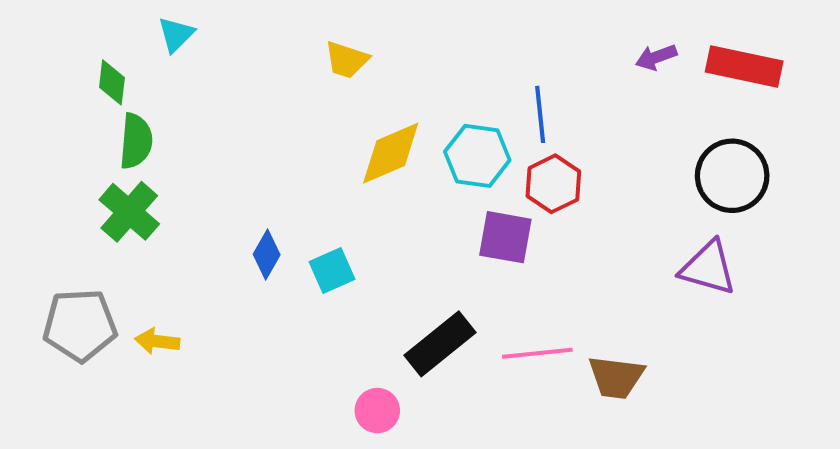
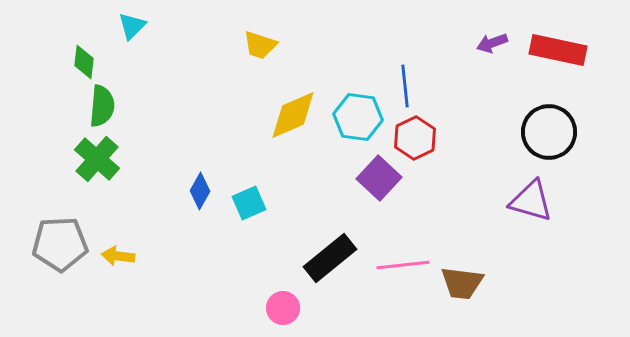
purple square: (505, 237) -> (379, 178), turned 33

